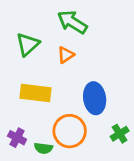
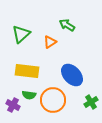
green arrow: (72, 22) -> (67, 25), moved, size x0.7
blue ellipse: (95, 98) -> (72, 75), turned -35
green semicircle: (43, 148) -> (29, 95), moved

